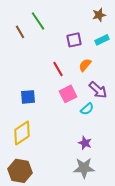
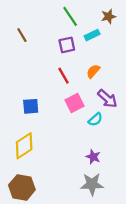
green line: (38, 21) -> (70, 16), moved
purple square: (74, 40) -> (67, 45), moved
cyan rectangle: (102, 40) -> (92, 35), moved

